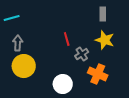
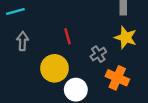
red line: (67, 39) -> (68, 36), moved
yellow circle: (24, 66) -> (54, 68), moved

